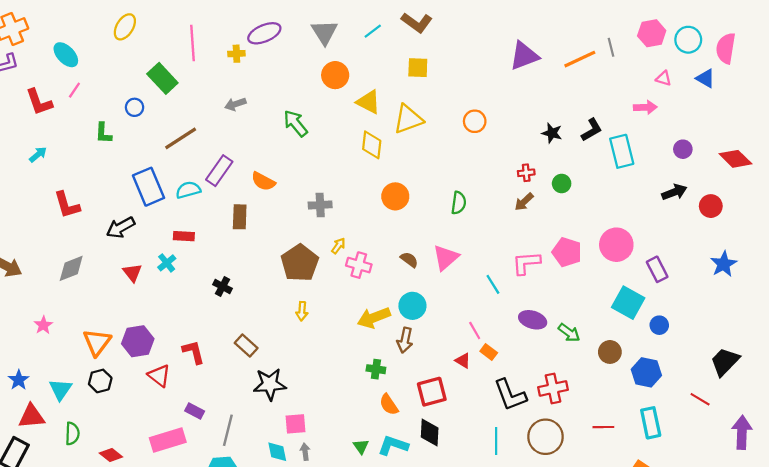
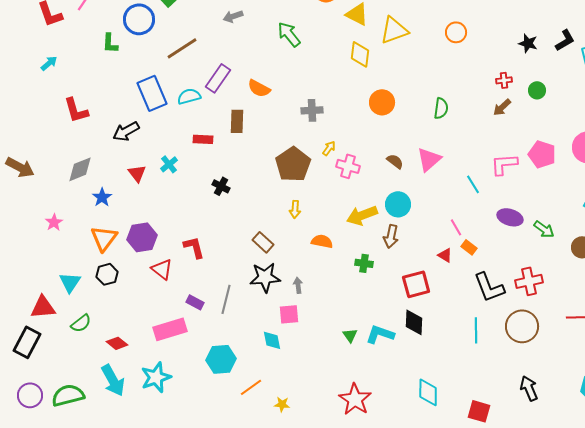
blue circle: (135, 107) -> (139, 19), size x1.8
red rectangle: (184, 236) -> (203, 139), moved
brown rectangle: (246, 346) -> (263, 242), moved
blue star: (19, 380) -> (102, 197), moved
orange semicircle: (389, 405) -> (322, 241), moved, turned 135
gray line: (228, 430) -> (226, 299), moved
green semicircle: (72, 434) -> (81, 323), turned 50
gray arrow: (305, 452) -> (298, 285), moved

